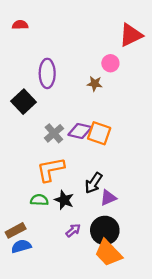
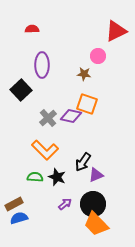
red semicircle: (20, 25) -> (32, 29), moved
orange square: (99, 133) -> (87, 104), moved
orange L-shape: (51, 169) -> (45, 150), turned -124

